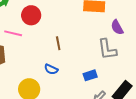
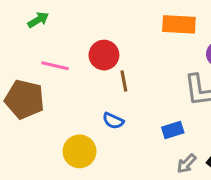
red circle: (31, 15) -> (104, 55), moved

